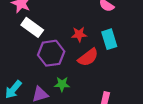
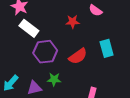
red star: (79, 34) -> (73, 22), moved
cyan rectangle: (109, 39) -> (107, 48), moved

